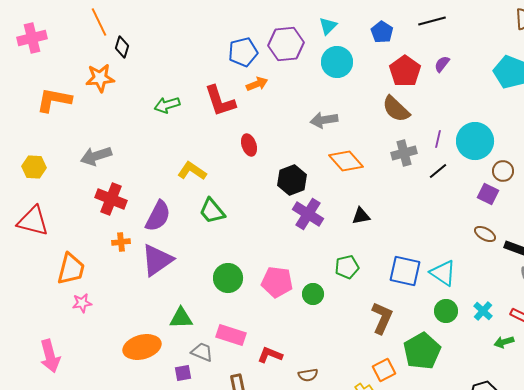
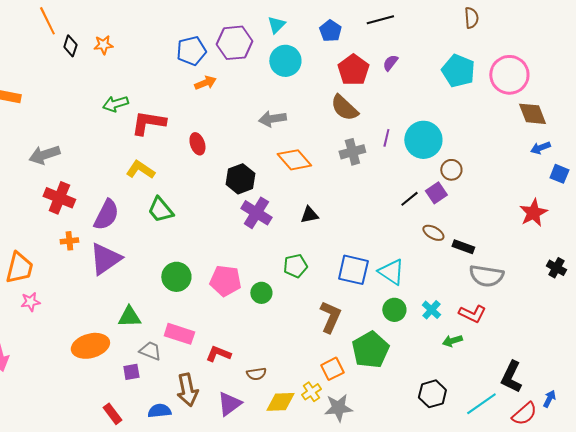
orange star: (100, 78) -> (103, 45), moved, size x0.7
red L-shape: (220, 101) -> (148, 123), moved, turned 117
black line: (438, 171) -> (409, 199), moved
purple square: (488, 194) -> (436, 193), turned 30

